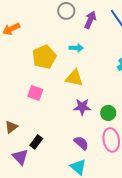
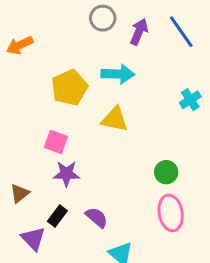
cyan arrow: (76, 48) -> (118, 74), size x1.5
purple star: (82, 107) -> (66, 174), moved
purple semicircle: (81, 143) -> (97, 217), moved

